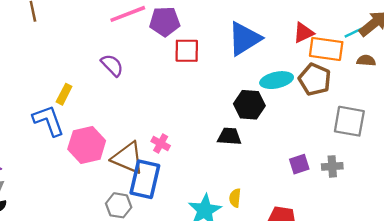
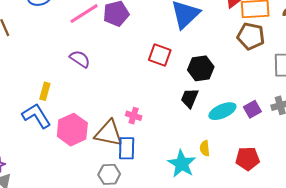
red square: (187, 51) -> (160, 55), moved, turned 30
cyan ellipse: (277, 80) -> (222, 111), moved
black trapezoid: (229, 136) -> (190, 98), turned -60
blue rectangle: (145, 179) -> (127, 148), size x0.7

